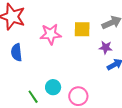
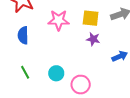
purple star: (106, 47) -> (93, 39), moved
green line: (33, 97) -> (25, 72), moved

